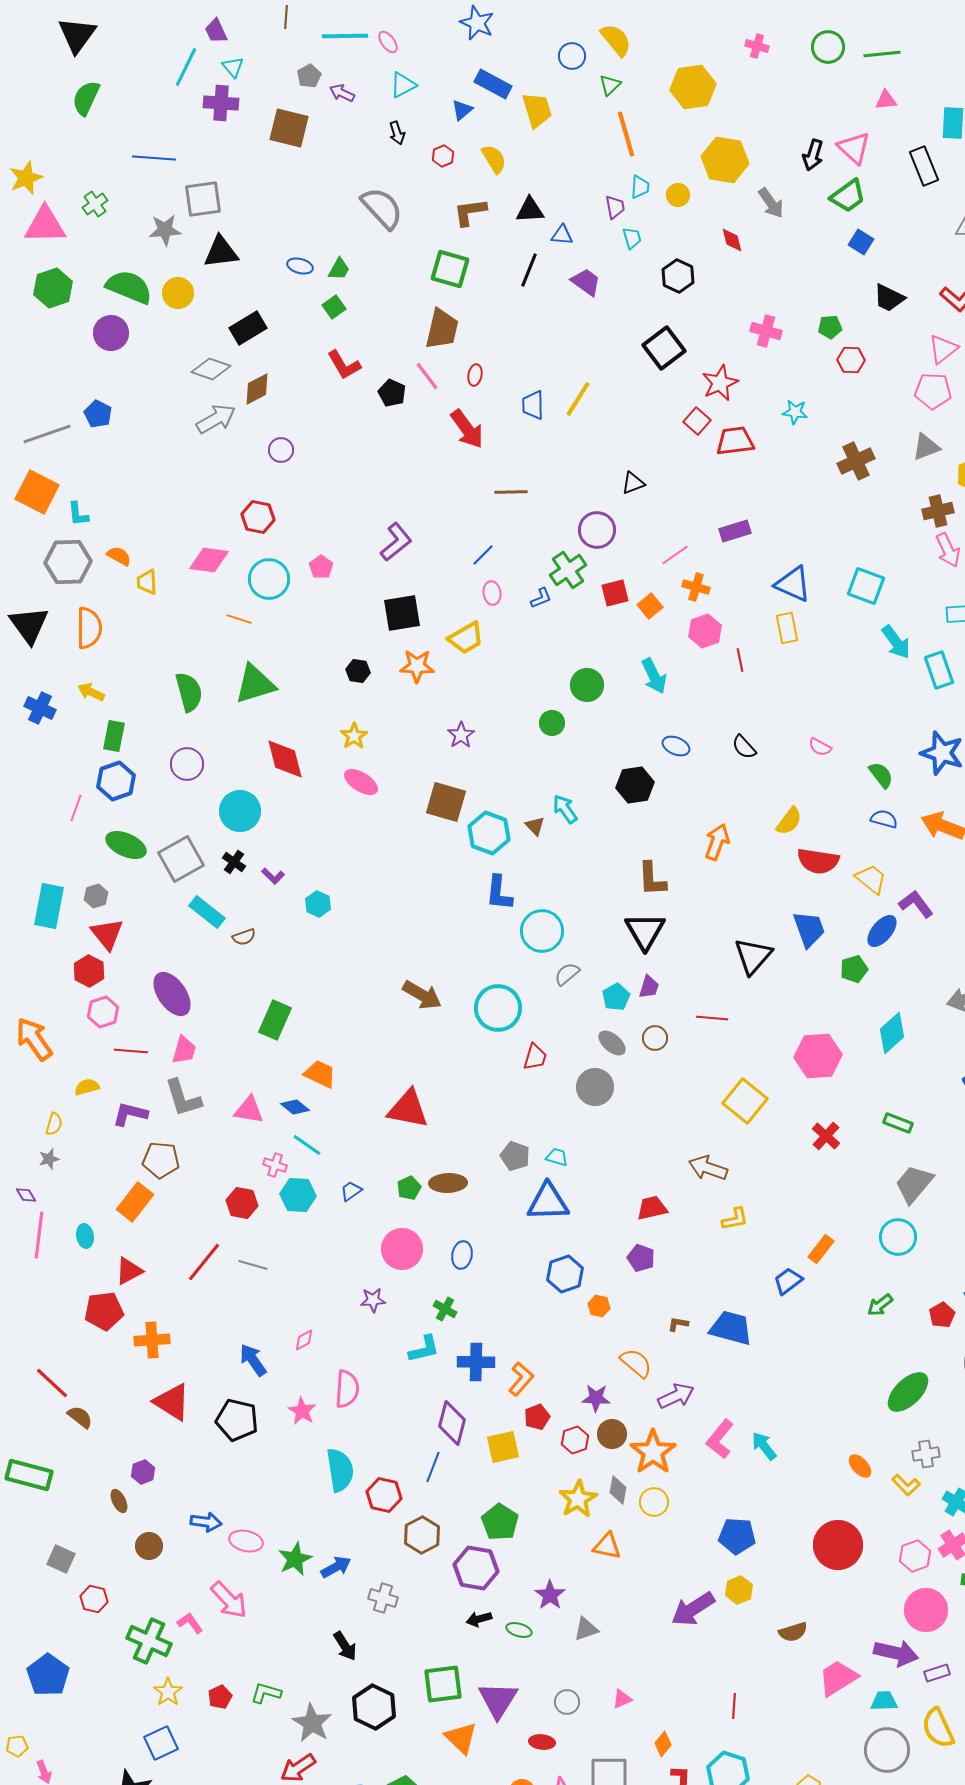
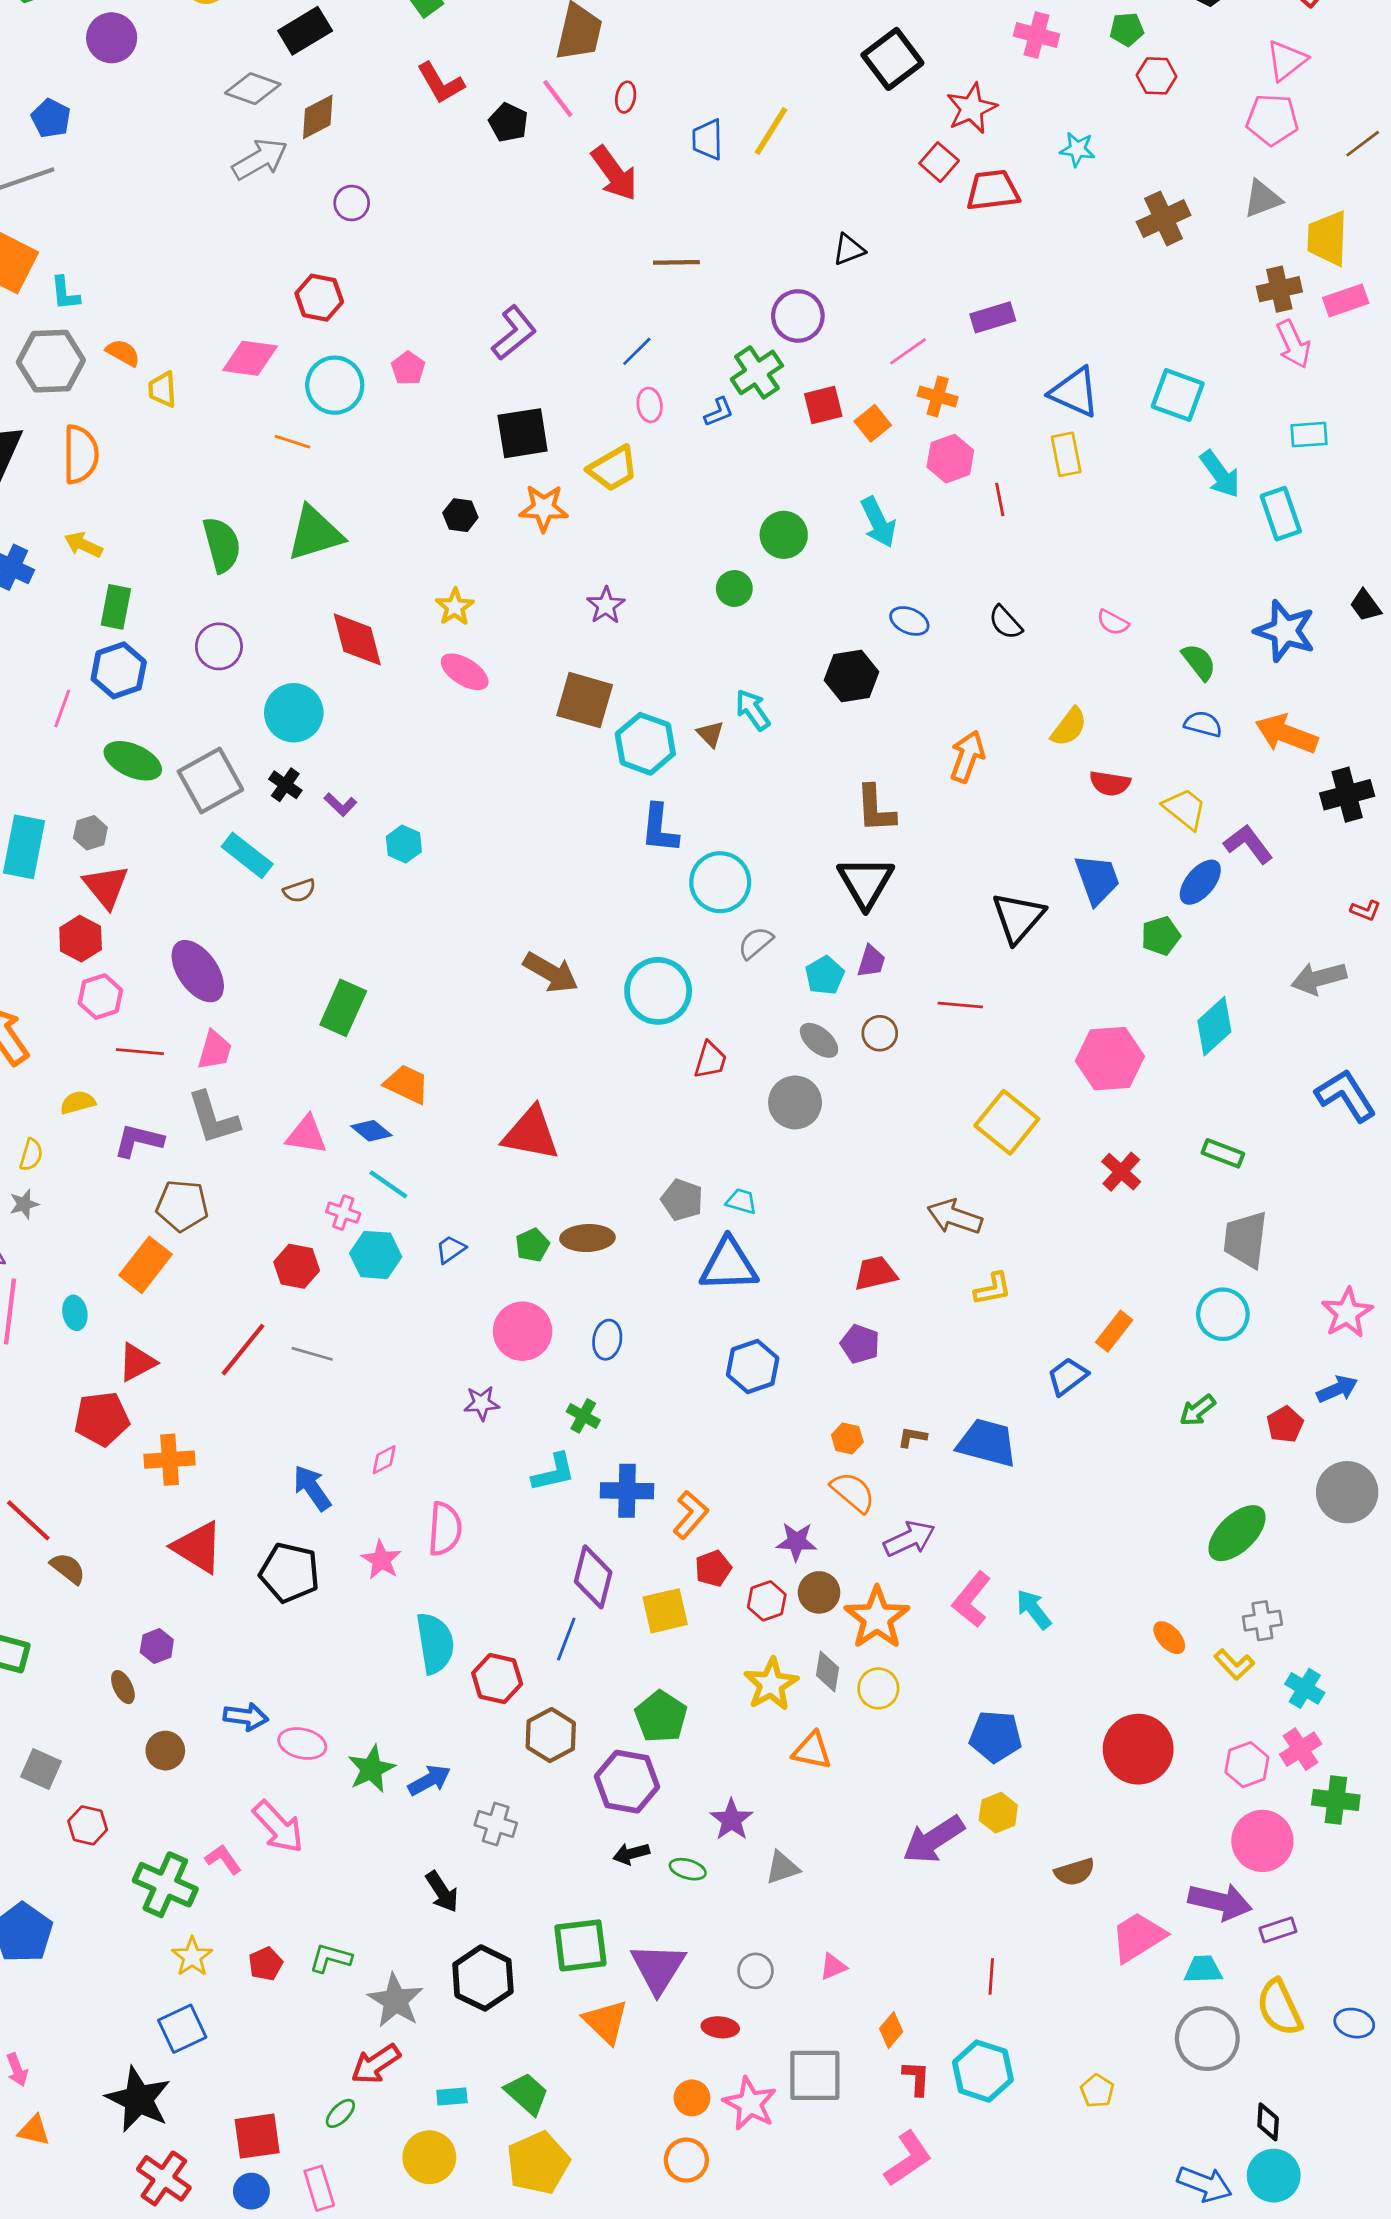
blue pentagon: (98, 414) -> (51, 118), moved
red semicircle: (818, 861) -> (1110, 783), size x0.7
gray trapezoid: (914, 1184) -> (1245, 1239), turned -33
orange hexagon: (599, 1306) -> (847, 1439), moved

